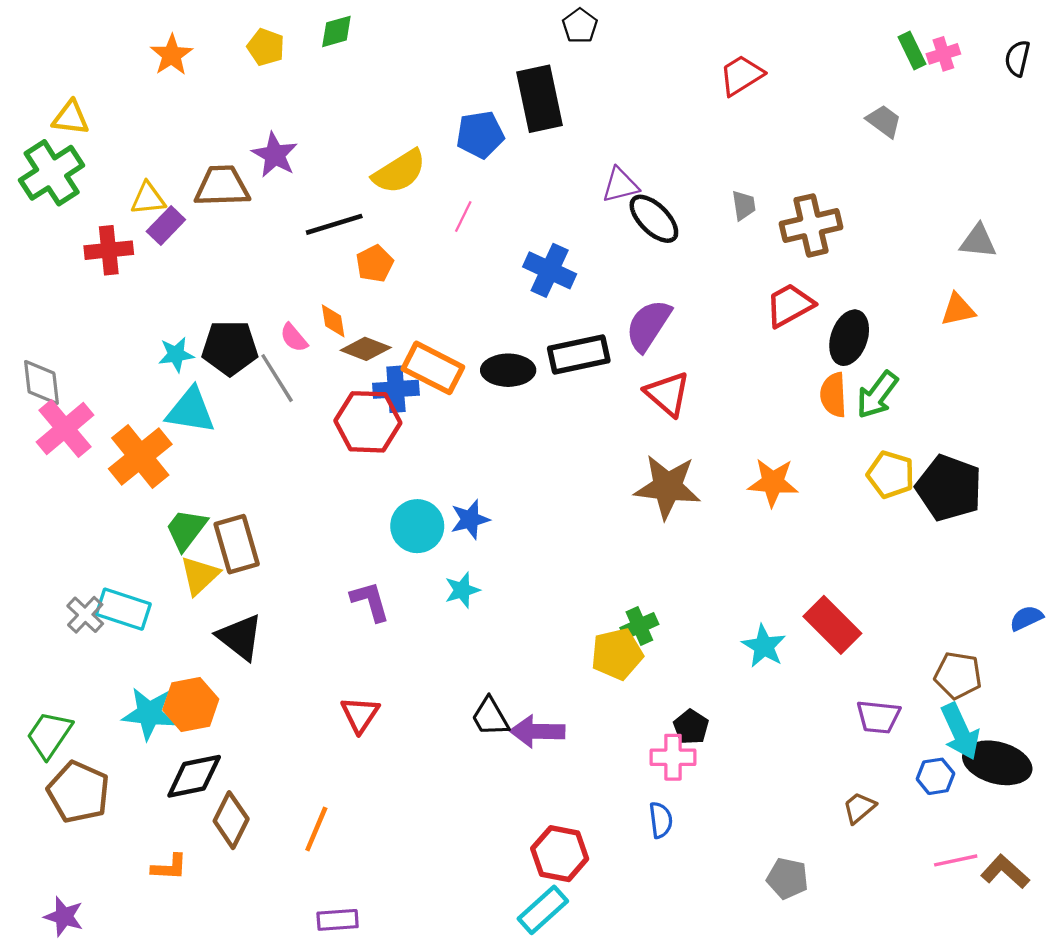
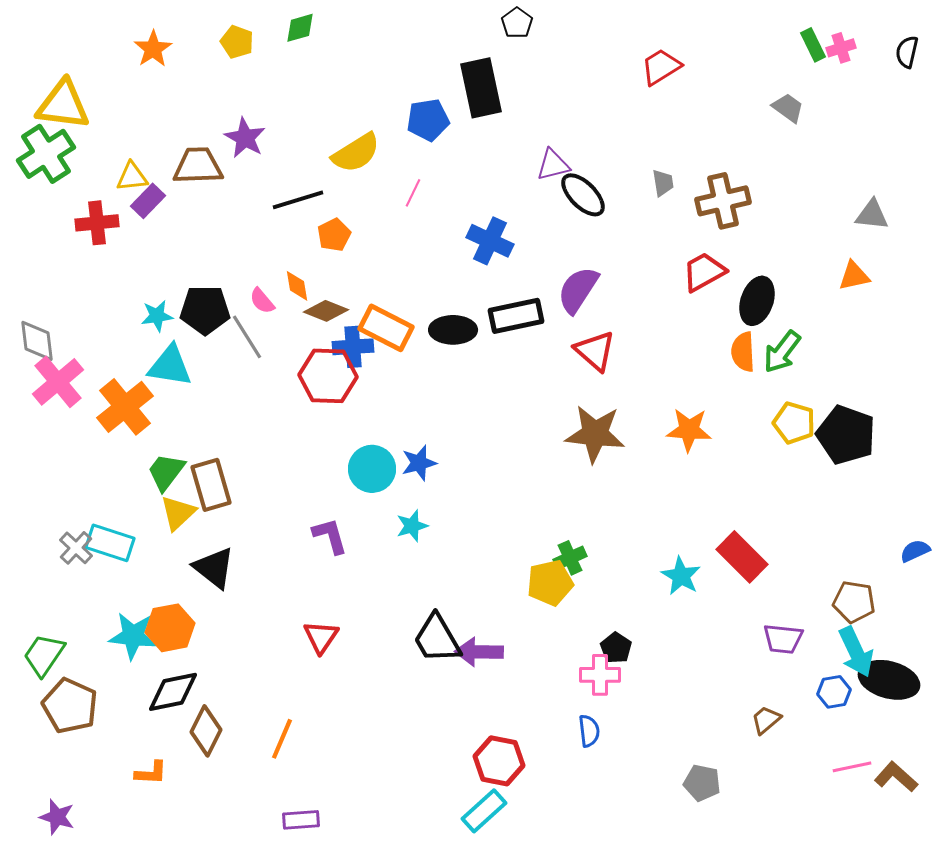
yellow triangle: (71, 118) -> (63, 105), size x1.6
black trapezoid: (490, 717) -> (437, 639), size x1.4

